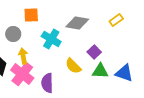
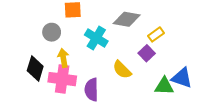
yellow rectangle: (116, 20) -> (156, 34), moved
green triangle: (100, 71) -> (164, 86), moved
pink cross: (22, 74) -> (62, 79), turned -30

